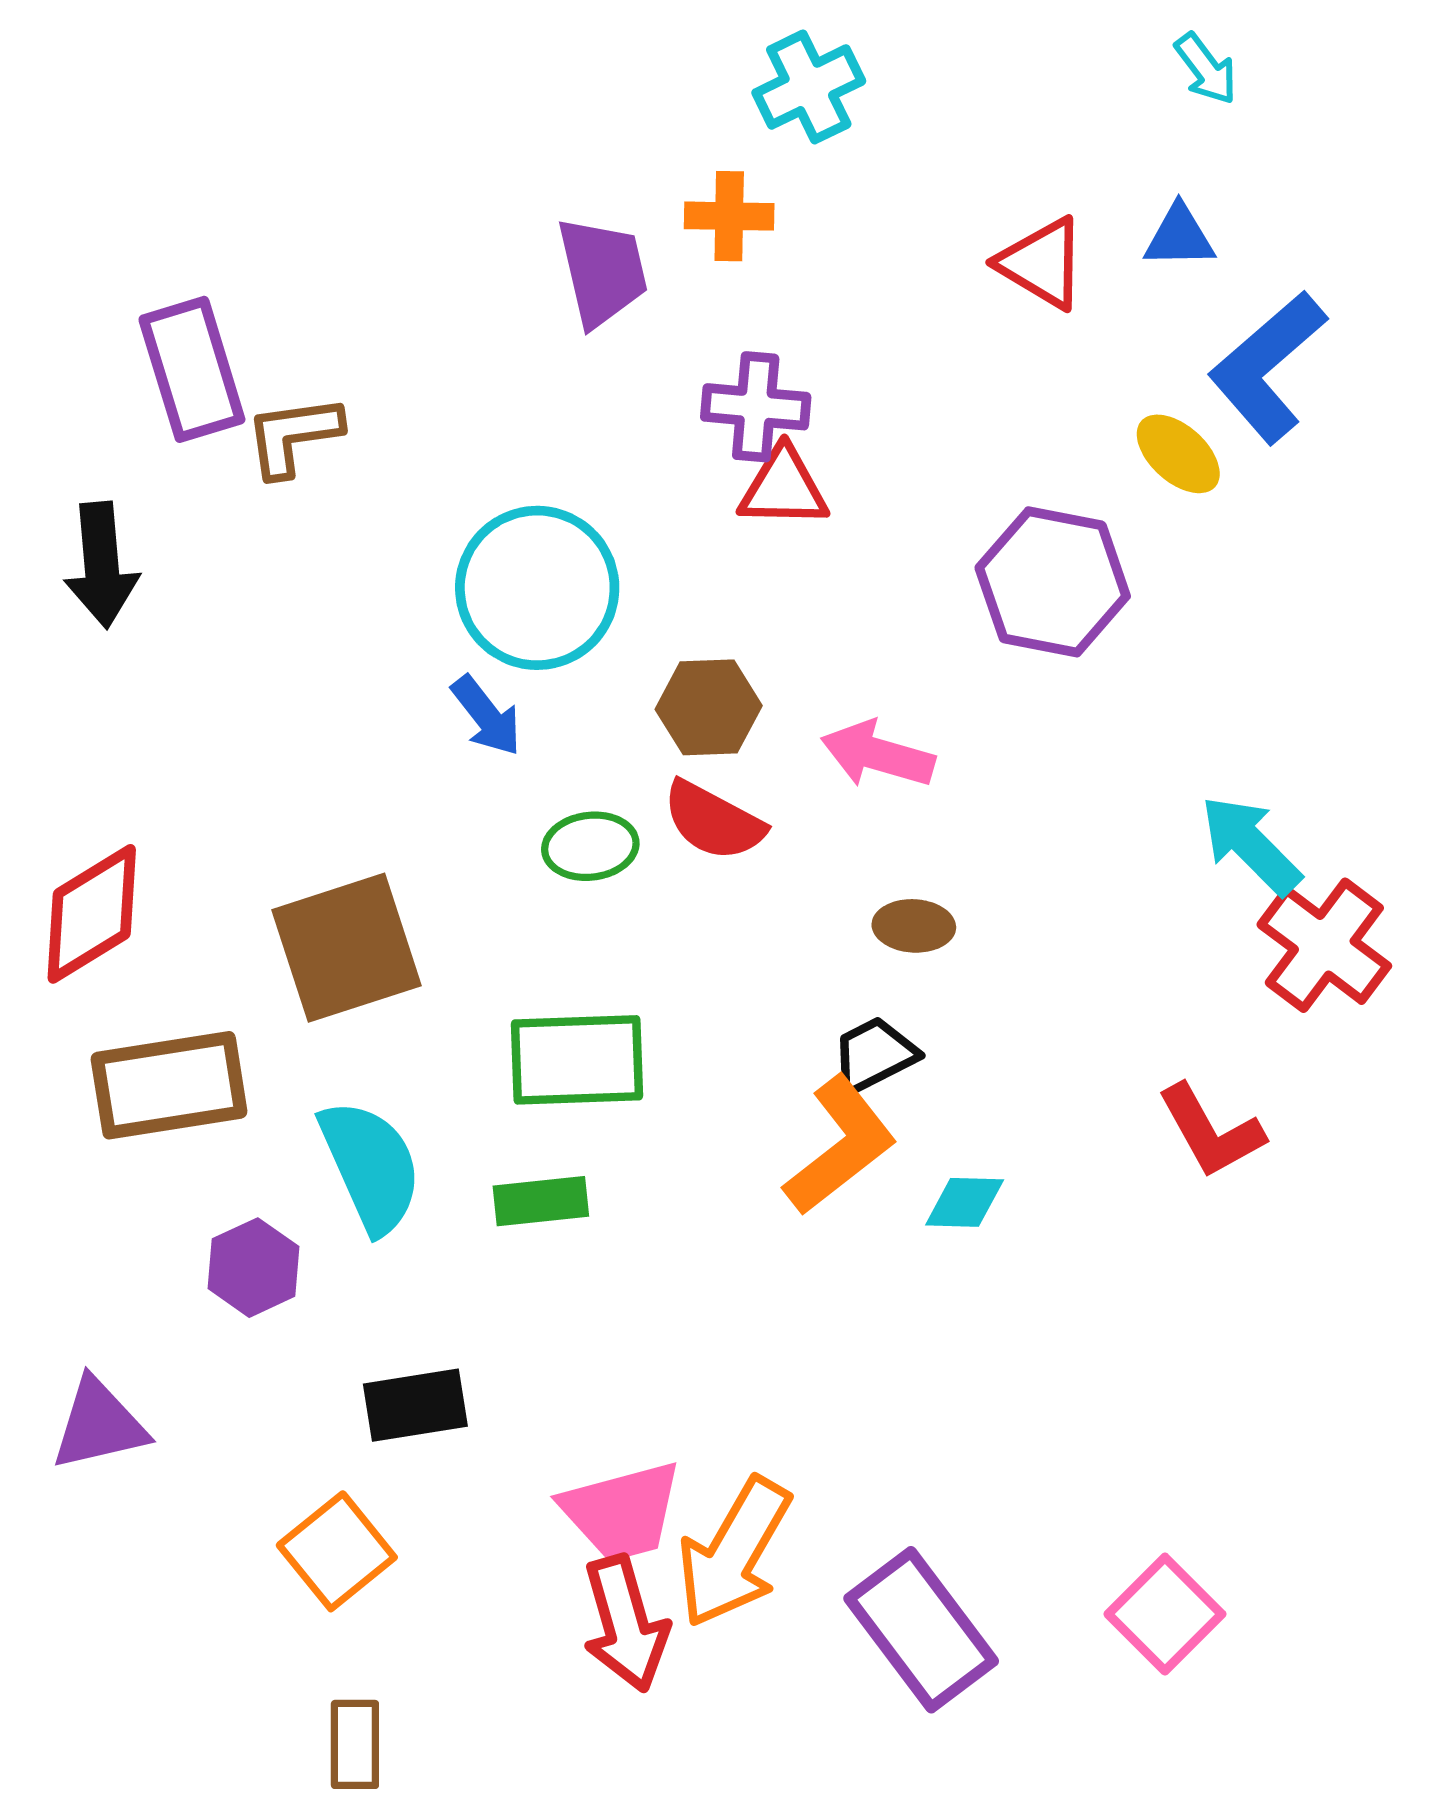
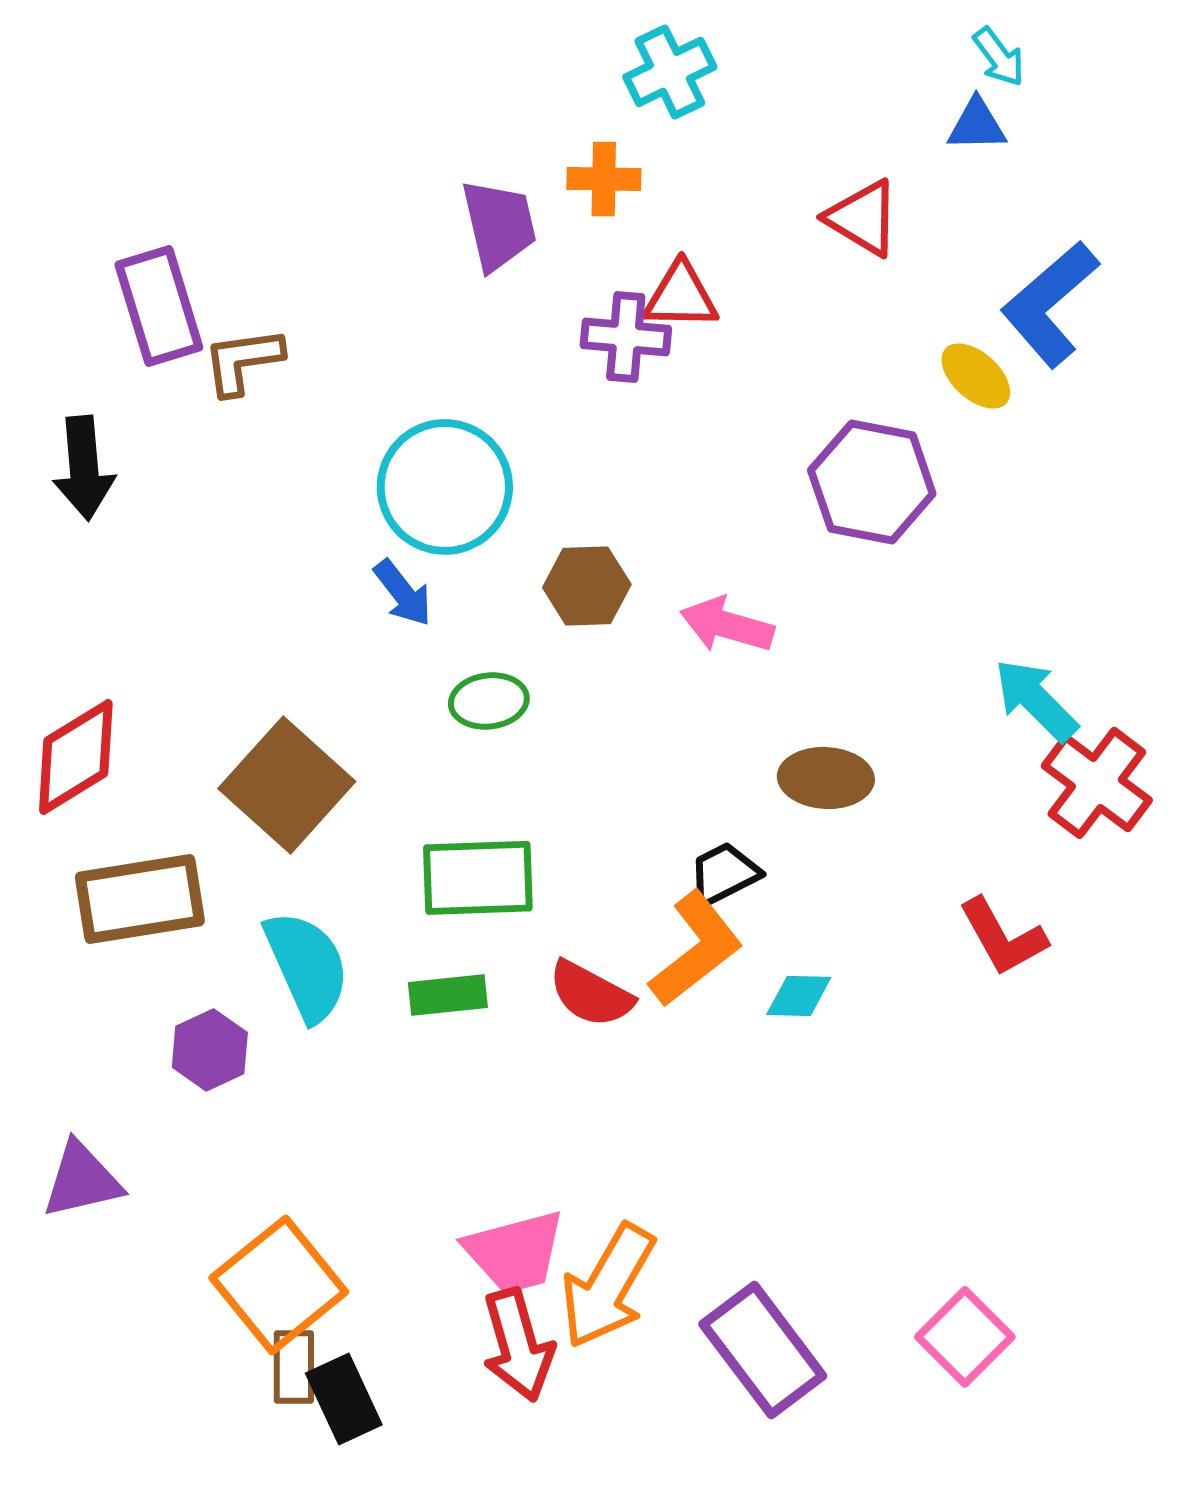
blue triangle: (1179, 237) -> (977, 125), moved
red triangle: (783, 488) -> (681, 296), moved
red semicircle: (713, 821) -> (591, 994), moved
brown ellipse: (914, 926) -> (826, 778), moved, size x1.4
brown square: (346, 948) -> (287, 785), turned -30
black rectangle: (415, 1405) -> (344, 1399), moved, turned 74
orange square: (337, 1551) -> (279, 1285), size x1.4
brown rectangle: (355, 1744) -> (294, 1367), moved

